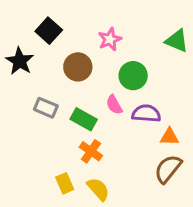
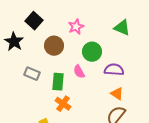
purple semicircle: (146, 113) -> (114, 70), moved
green rectangle: (84, 119) -> (58, 82), turned 66
orange triangle: (169, 137) -> (117, 94), turned 32

